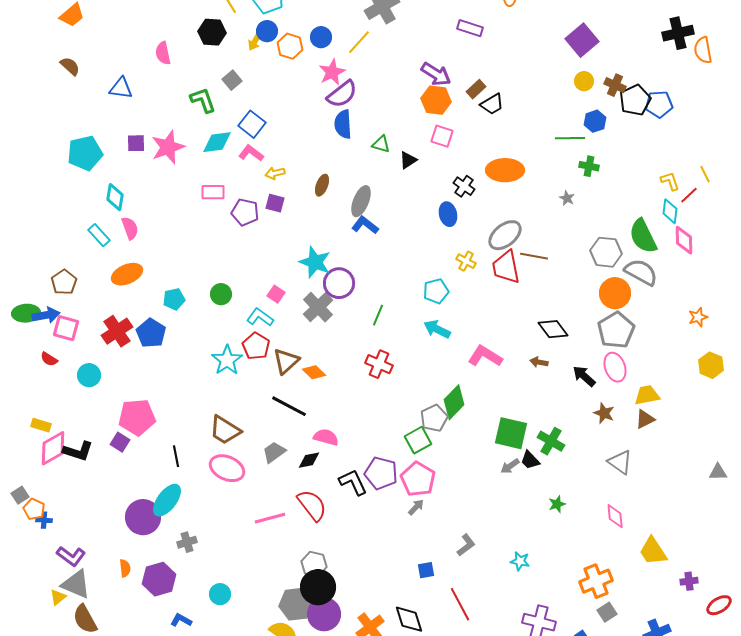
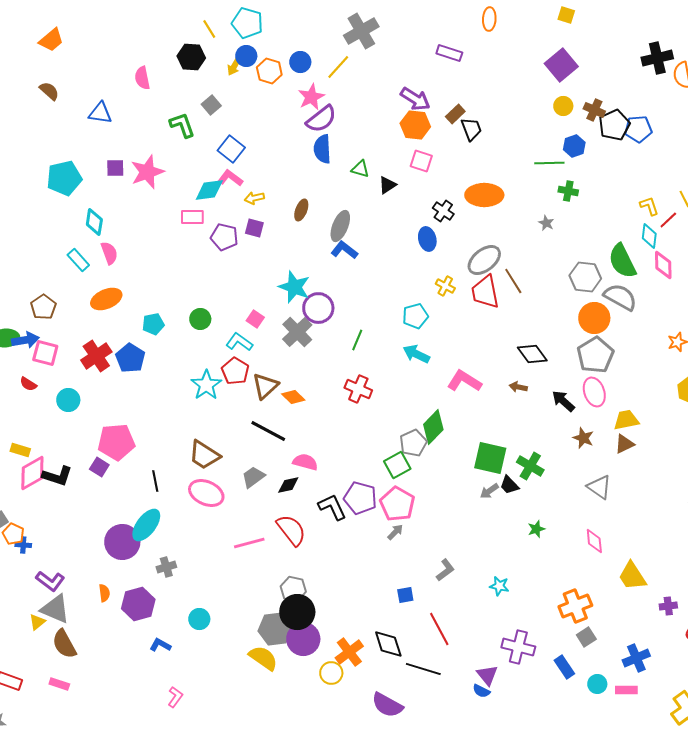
black trapezoid: (492, 104) -> (471, 129), turned -80
cyan diamond: (217, 142) -> (209, 190), moved
brown line: (534, 256) -> (513, 281), turned 48

